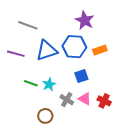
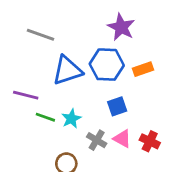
purple line: (16, 54) -> (26, 95), moved

